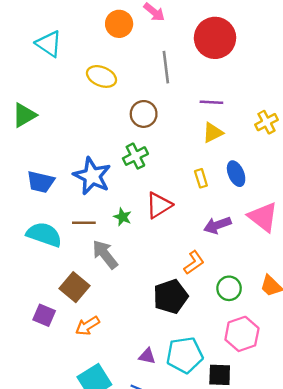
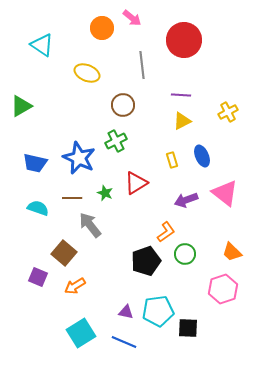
cyan semicircle: (44, 234) -> (38, 208), size x0.7
green circle: (229, 288) -> (185, 254), moved
pink hexagon: (242, 334) -> (223, 289), moved

